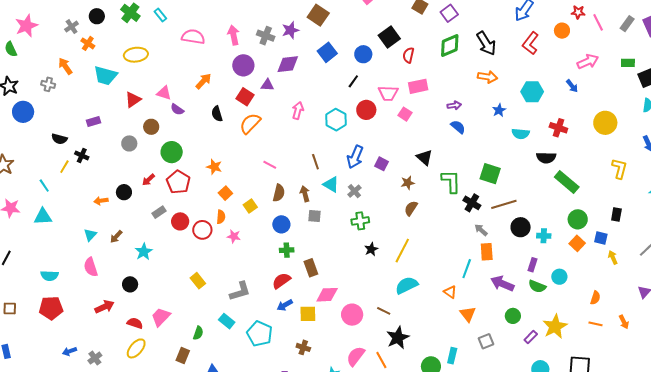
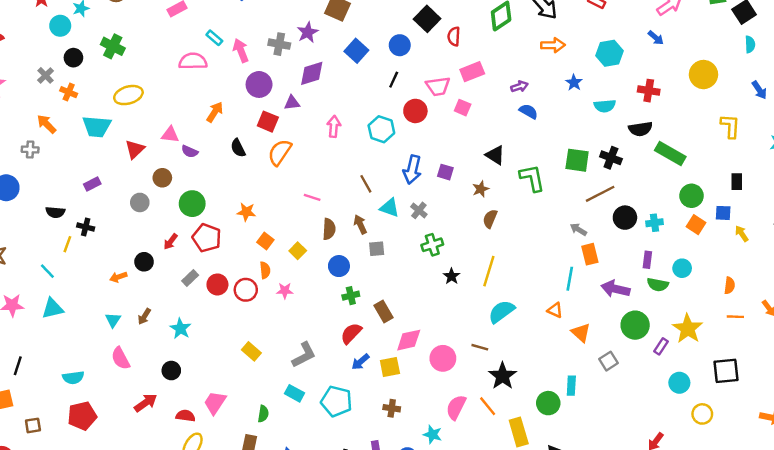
cyan rectangle: (160, 15) -> (214, 38), moved
black cross: (472, 203) -> (611, 158), moved
green circle: (513, 316) -> (635, 325), size x1.5

